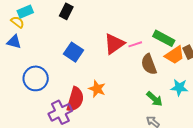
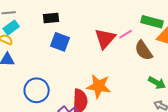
black rectangle: (66, 11) -> (51, 18), turned 70
blue square: (74, 52) -> (60, 42), moved
orange star: (97, 89) -> (99, 86), size x1.4

